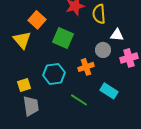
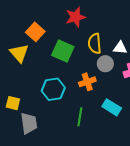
yellow semicircle: (99, 14) -> (95, 44), moved
yellow square: (24, 85) -> (13, 103), moved, turned 32
green line: (79, 100) -> (80, 117), turned 66

